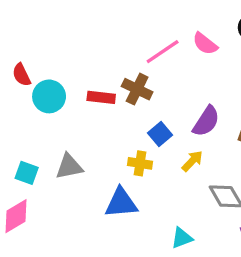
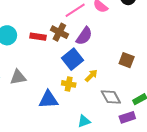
purple semicircle: (206, 121) -> (84, 36), moved
blue square: (160, 134) -> (72, 59), size x1.5
yellow cross: (140, 163) -> (69, 84), moved

